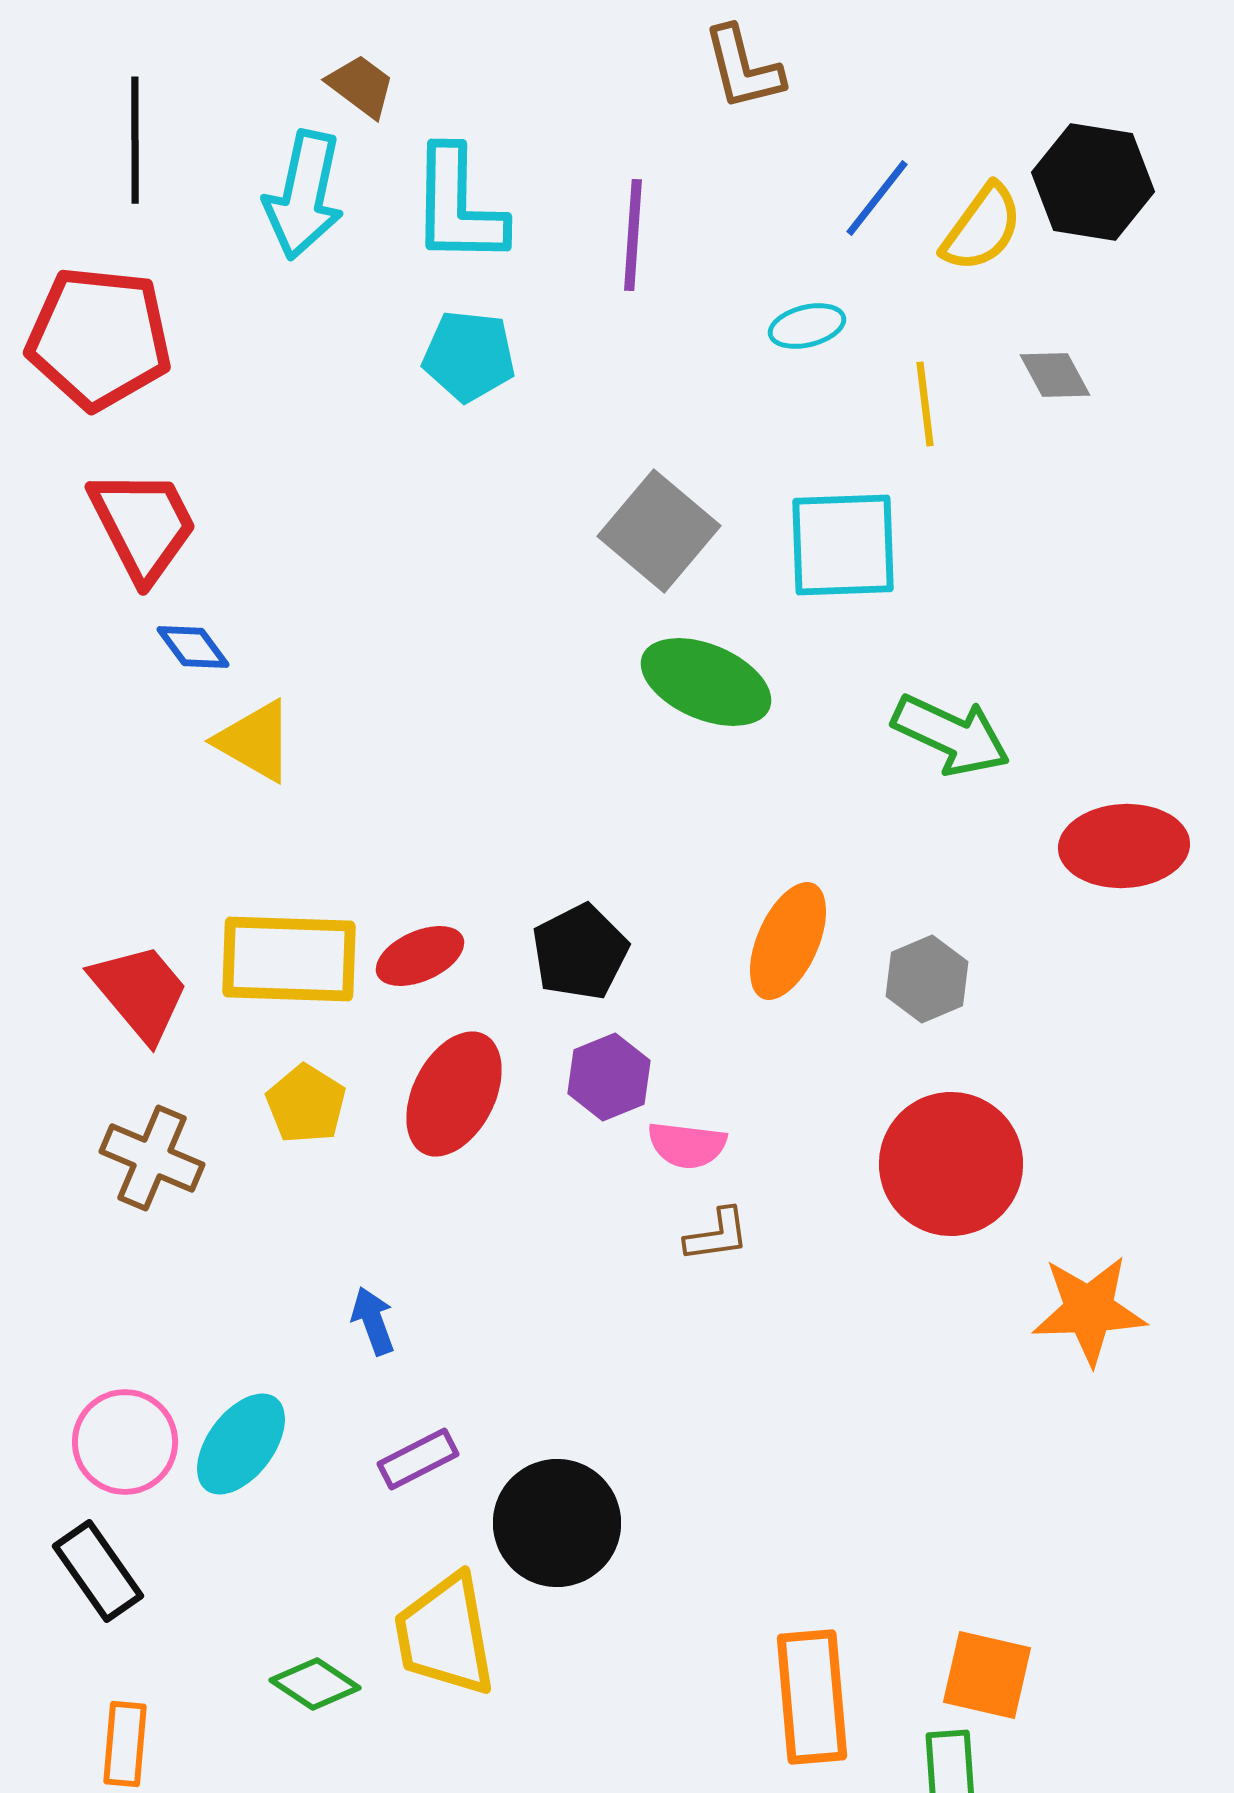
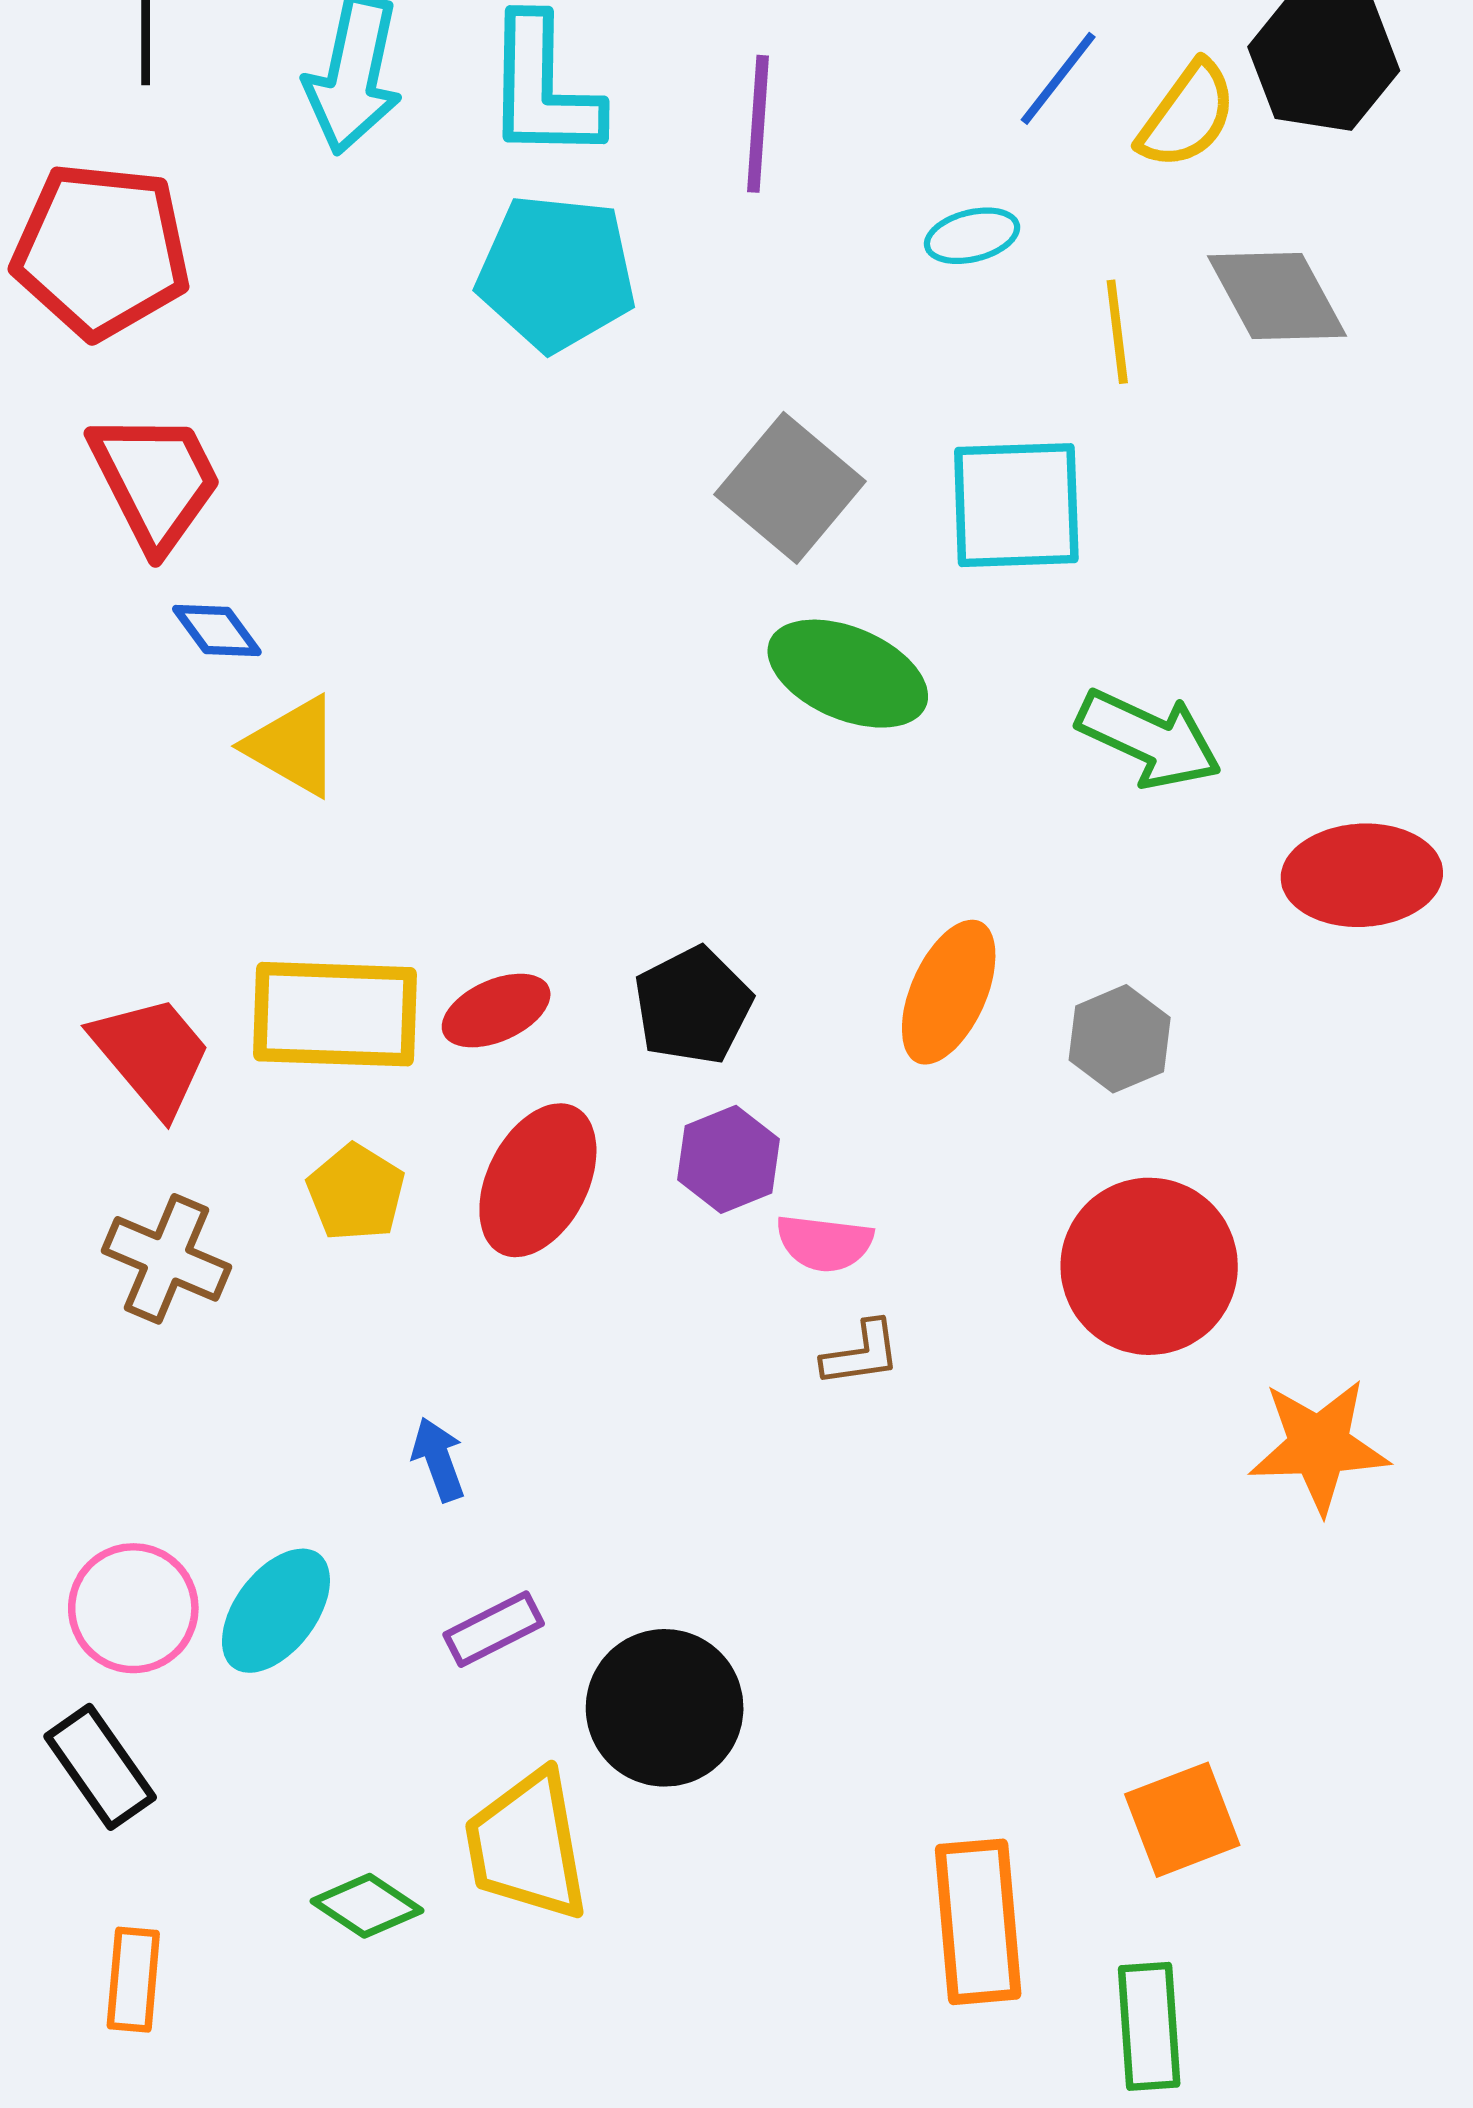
cyan pentagon: (469, 356) -> (556, 273), size x1.4
gray diamond: (1055, 375) -> (1277, 296), size x1.6
orange square: (987, 1675) -> (1182, 1820), moved, turned -34

